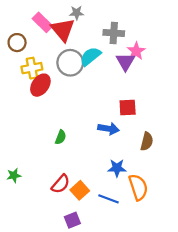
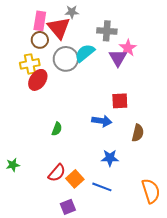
pink rectangle: (43, 22) -> (40, 21), turned 54
brown circle: (17, 43) -> (40, 40), moved
orange semicircle: (138, 187) -> (151, 191), moved

